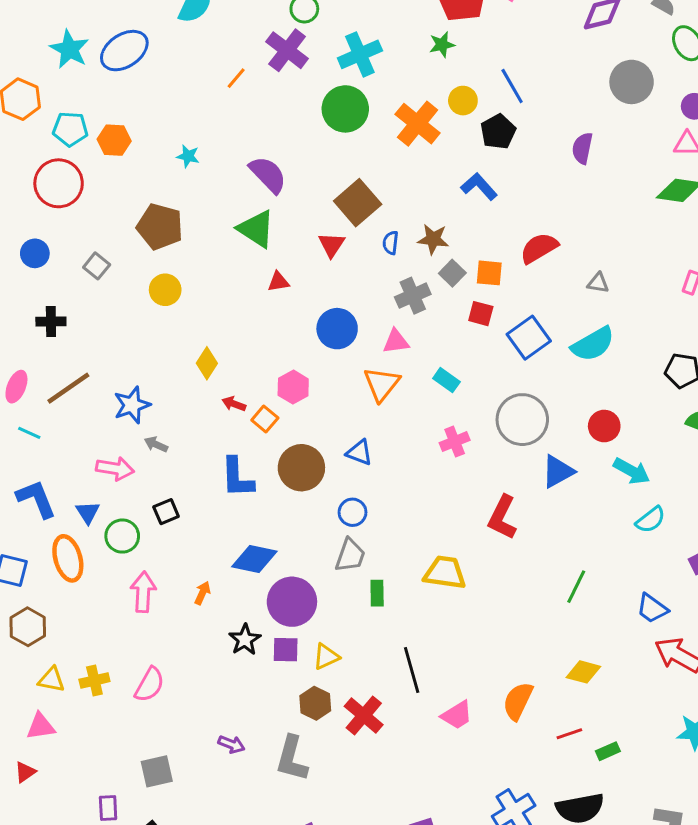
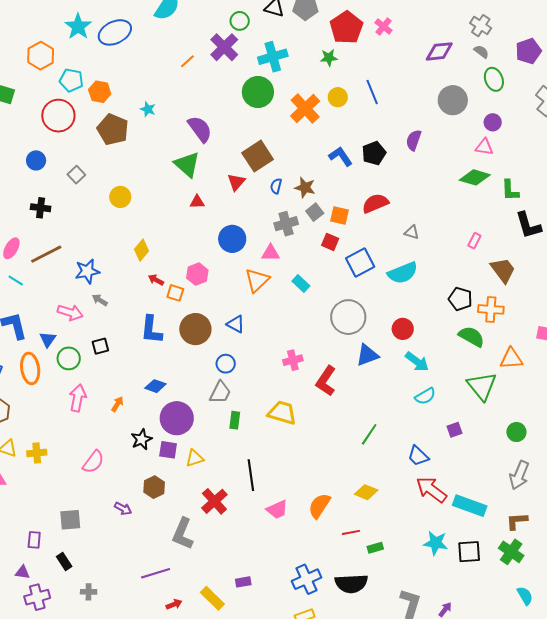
black pentagon: (498, 132) -> (374, 153), moved
brown pentagon: (160, 227) -> (113, 129), moved
orange square: (265, 419) -> (175, 293), turned -30
pink cross: (455, 442) -> (293, 360), moved
blue diamond: (254, 559) -> (155, 386), size x0.7
pink semicircle: (149, 685) -> (93, 462), moved
brown hexagon: (315, 703) -> (154, 487), moved
gray L-shape: (292, 759) -> (183, 534), moved

